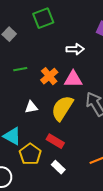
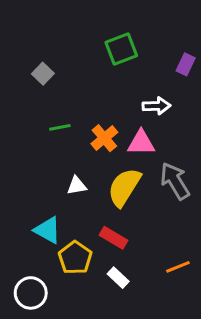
green square: (43, 18) -> (121, 49), moved
white arrow: (75, 49) -> (156, 106), moved

